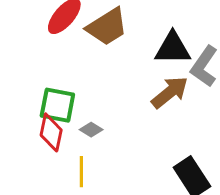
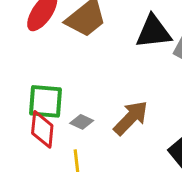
brown arrow: (170, 92) -> (131, 118), moved

